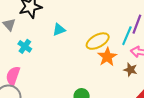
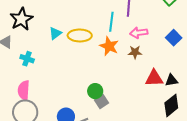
cyan line: (127, 36) -> (111, 22), moved
yellow ellipse: (98, 41) -> (80, 35), moved, turned 45

